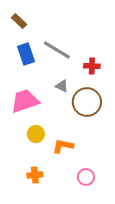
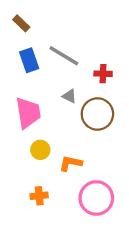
pink trapezoid: (25, 101) -> (28, 113), turned 100
pink circle: (86, 177) -> (96, 198), size x1.8

